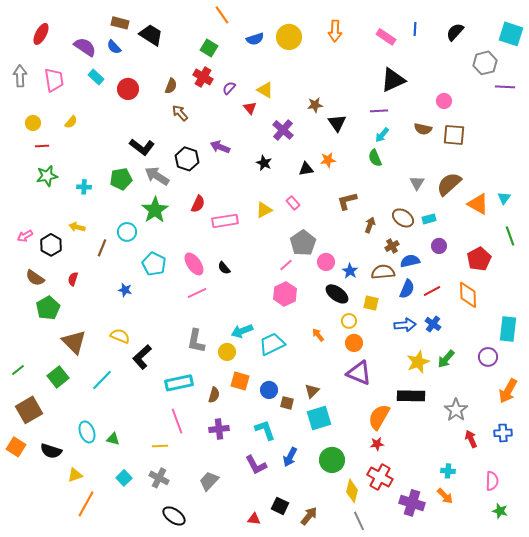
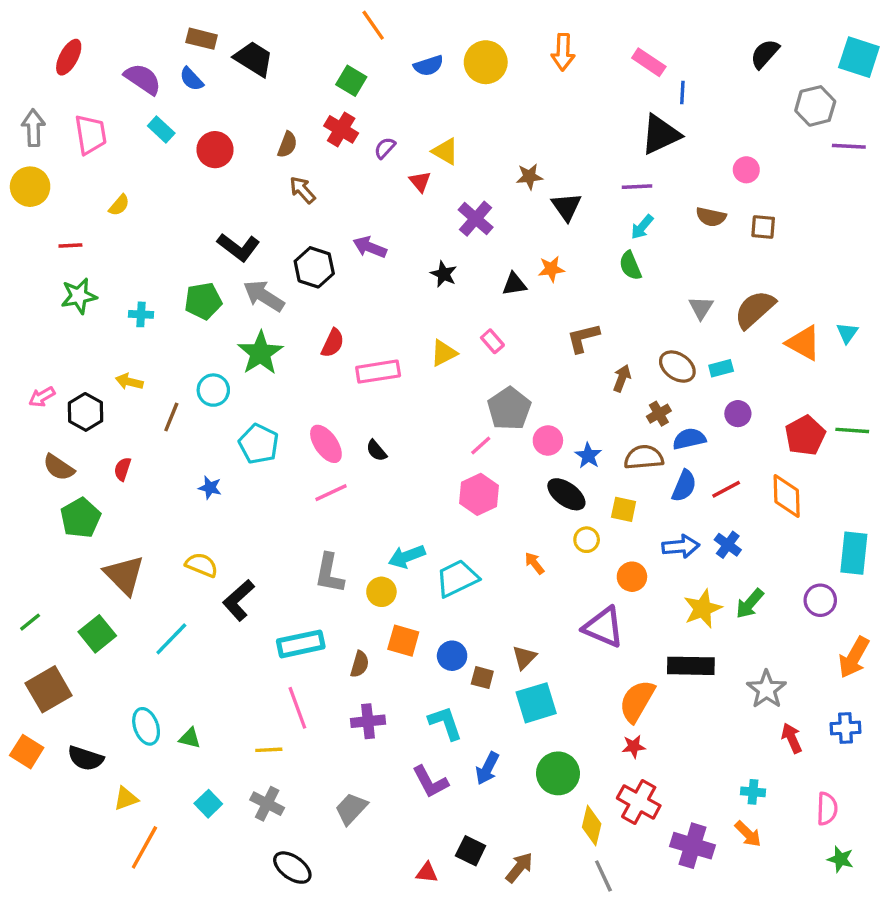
blue line: (415, 29) -> (682, 92), moved
yellow circle: (33, 123) -> (30, 187), moved, size x1.5
brown square: (454, 135) -> (763, 227), size x0.7
green line: (510, 236) -> (852, 430), moved, turned -66
orange circle: (354, 343) -> (632, 577), moved

